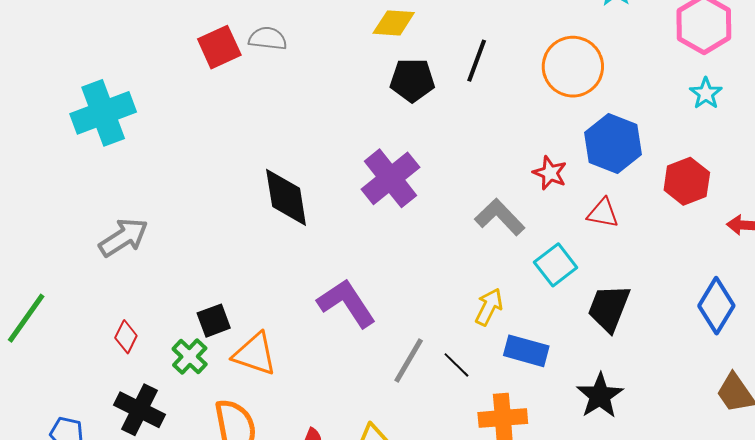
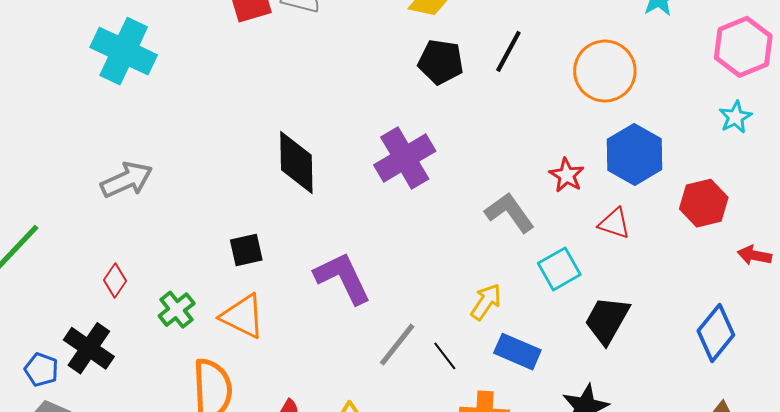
cyan cross: (103, 113) -> (124, 51), turned 38
black square: (214, 321) -> (246, 250), moved
black cross: (139, 410) -> (89, 348), moved

